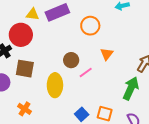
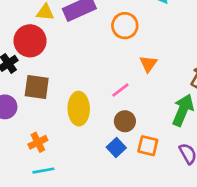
brown circle: (71, 60) -> (125, 121), moved
orange cross: (25, 109) -> (38, 142), turned 32

